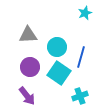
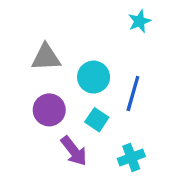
cyan square: (59, 73) -> (97, 120), size x0.6
purple arrow: (27, 96) -> (74, 151), moved

